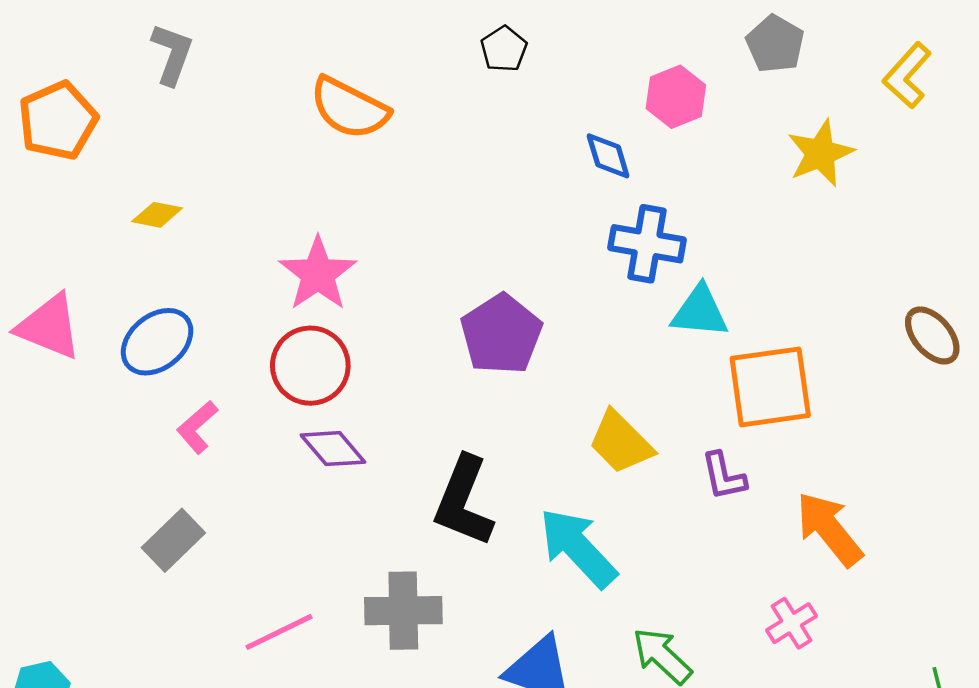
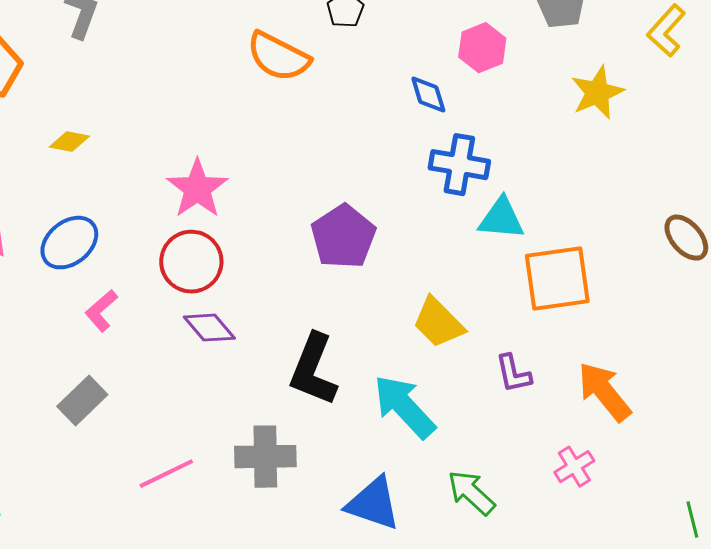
orange semicircle: (349, 108) -> (278, 57), moved
purple L-shape: (724, 476) -> (513, 374), moved

